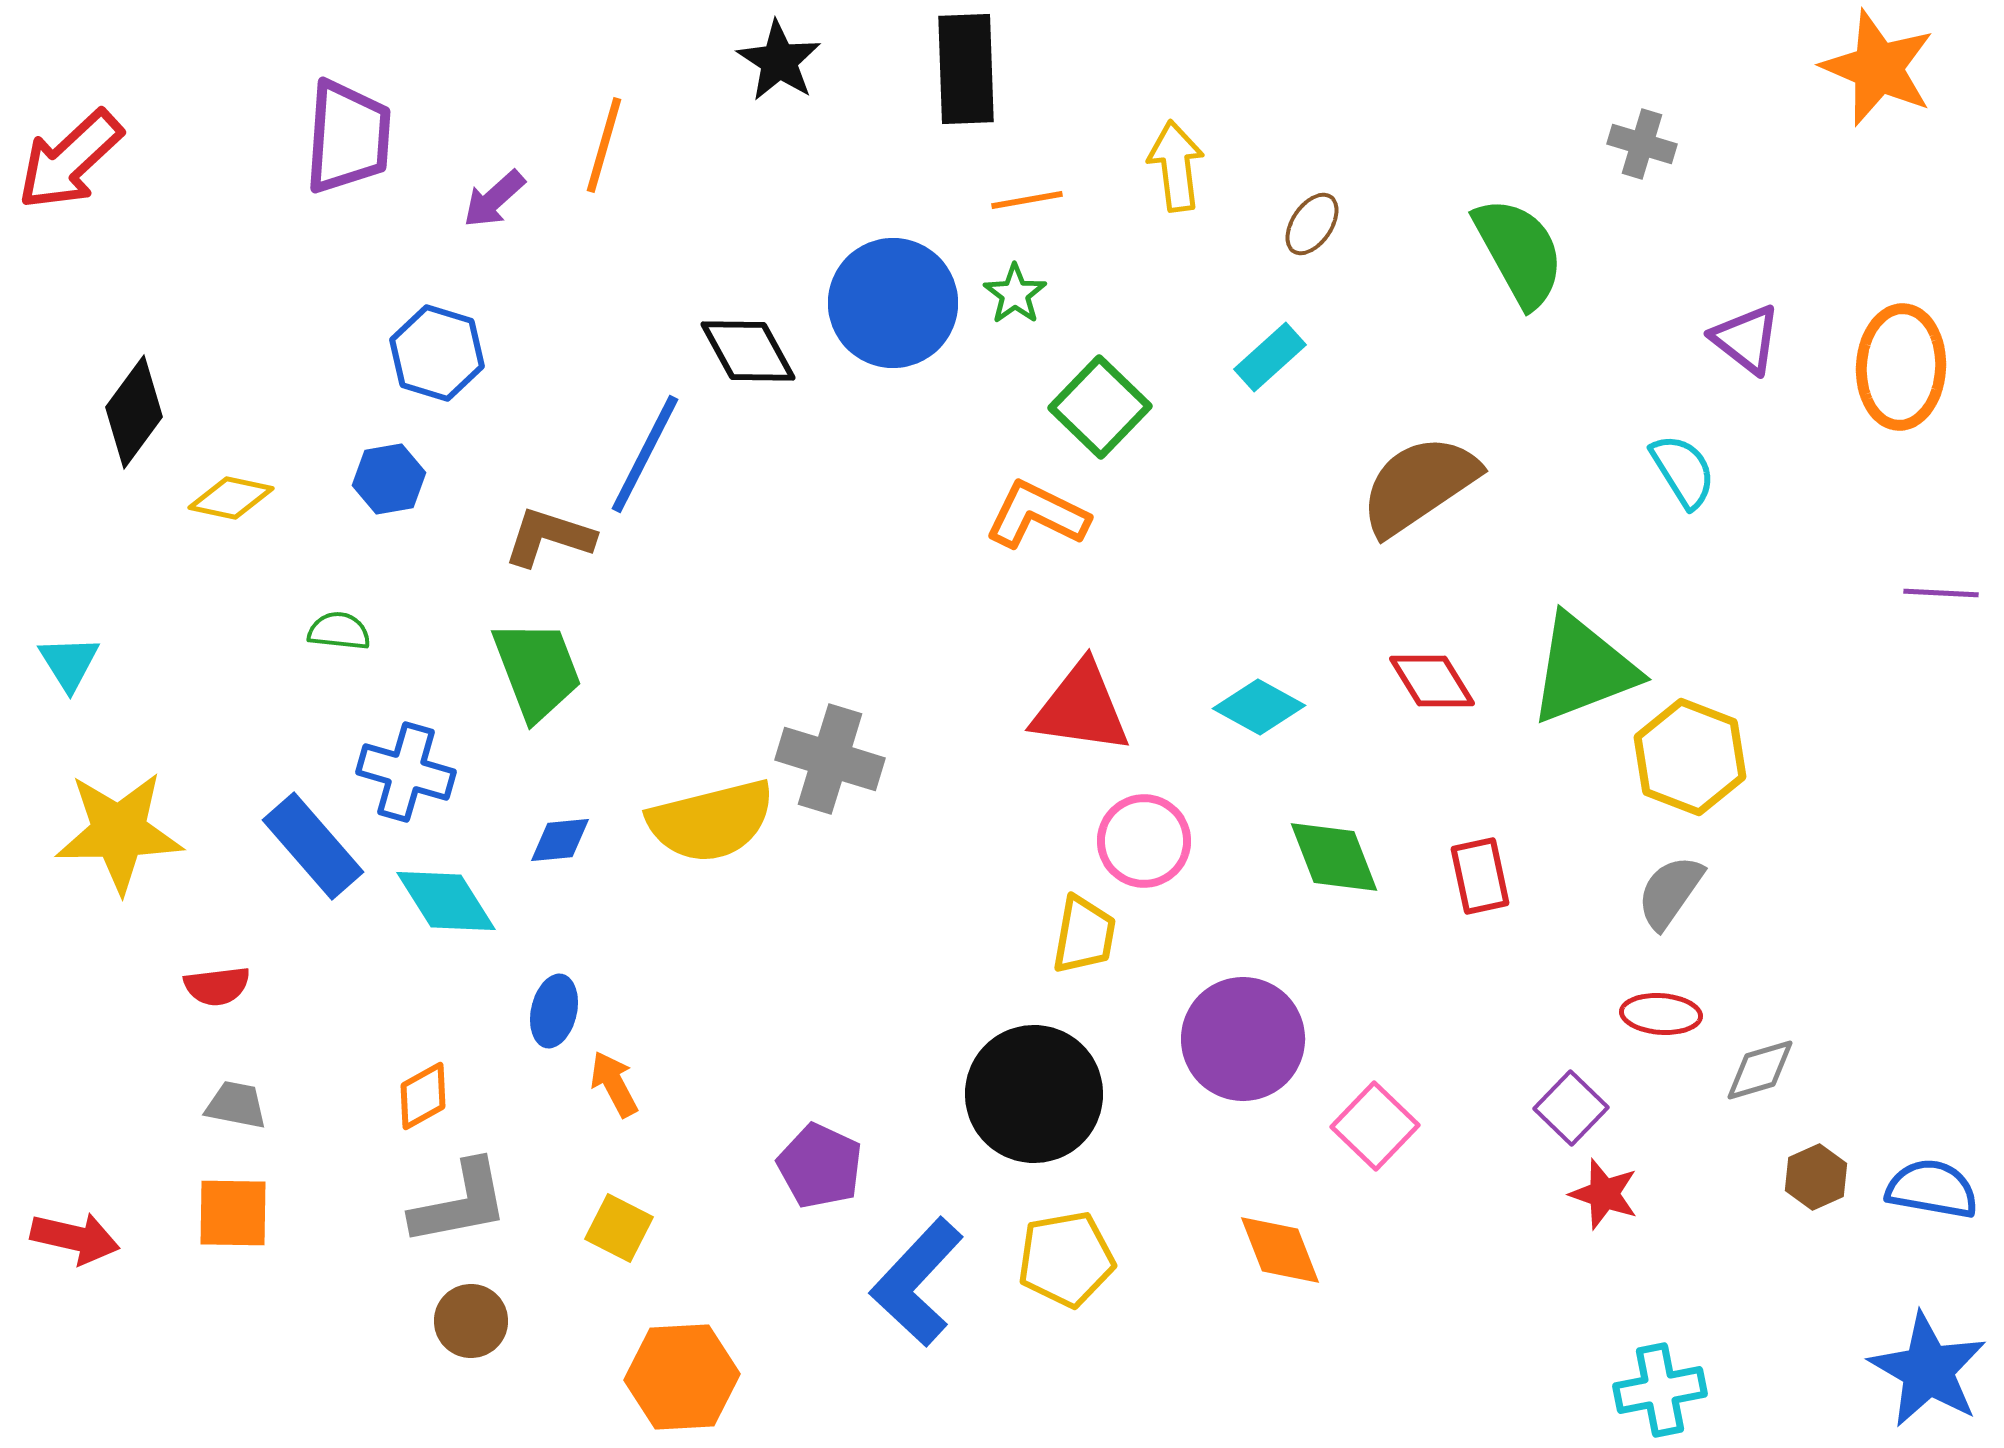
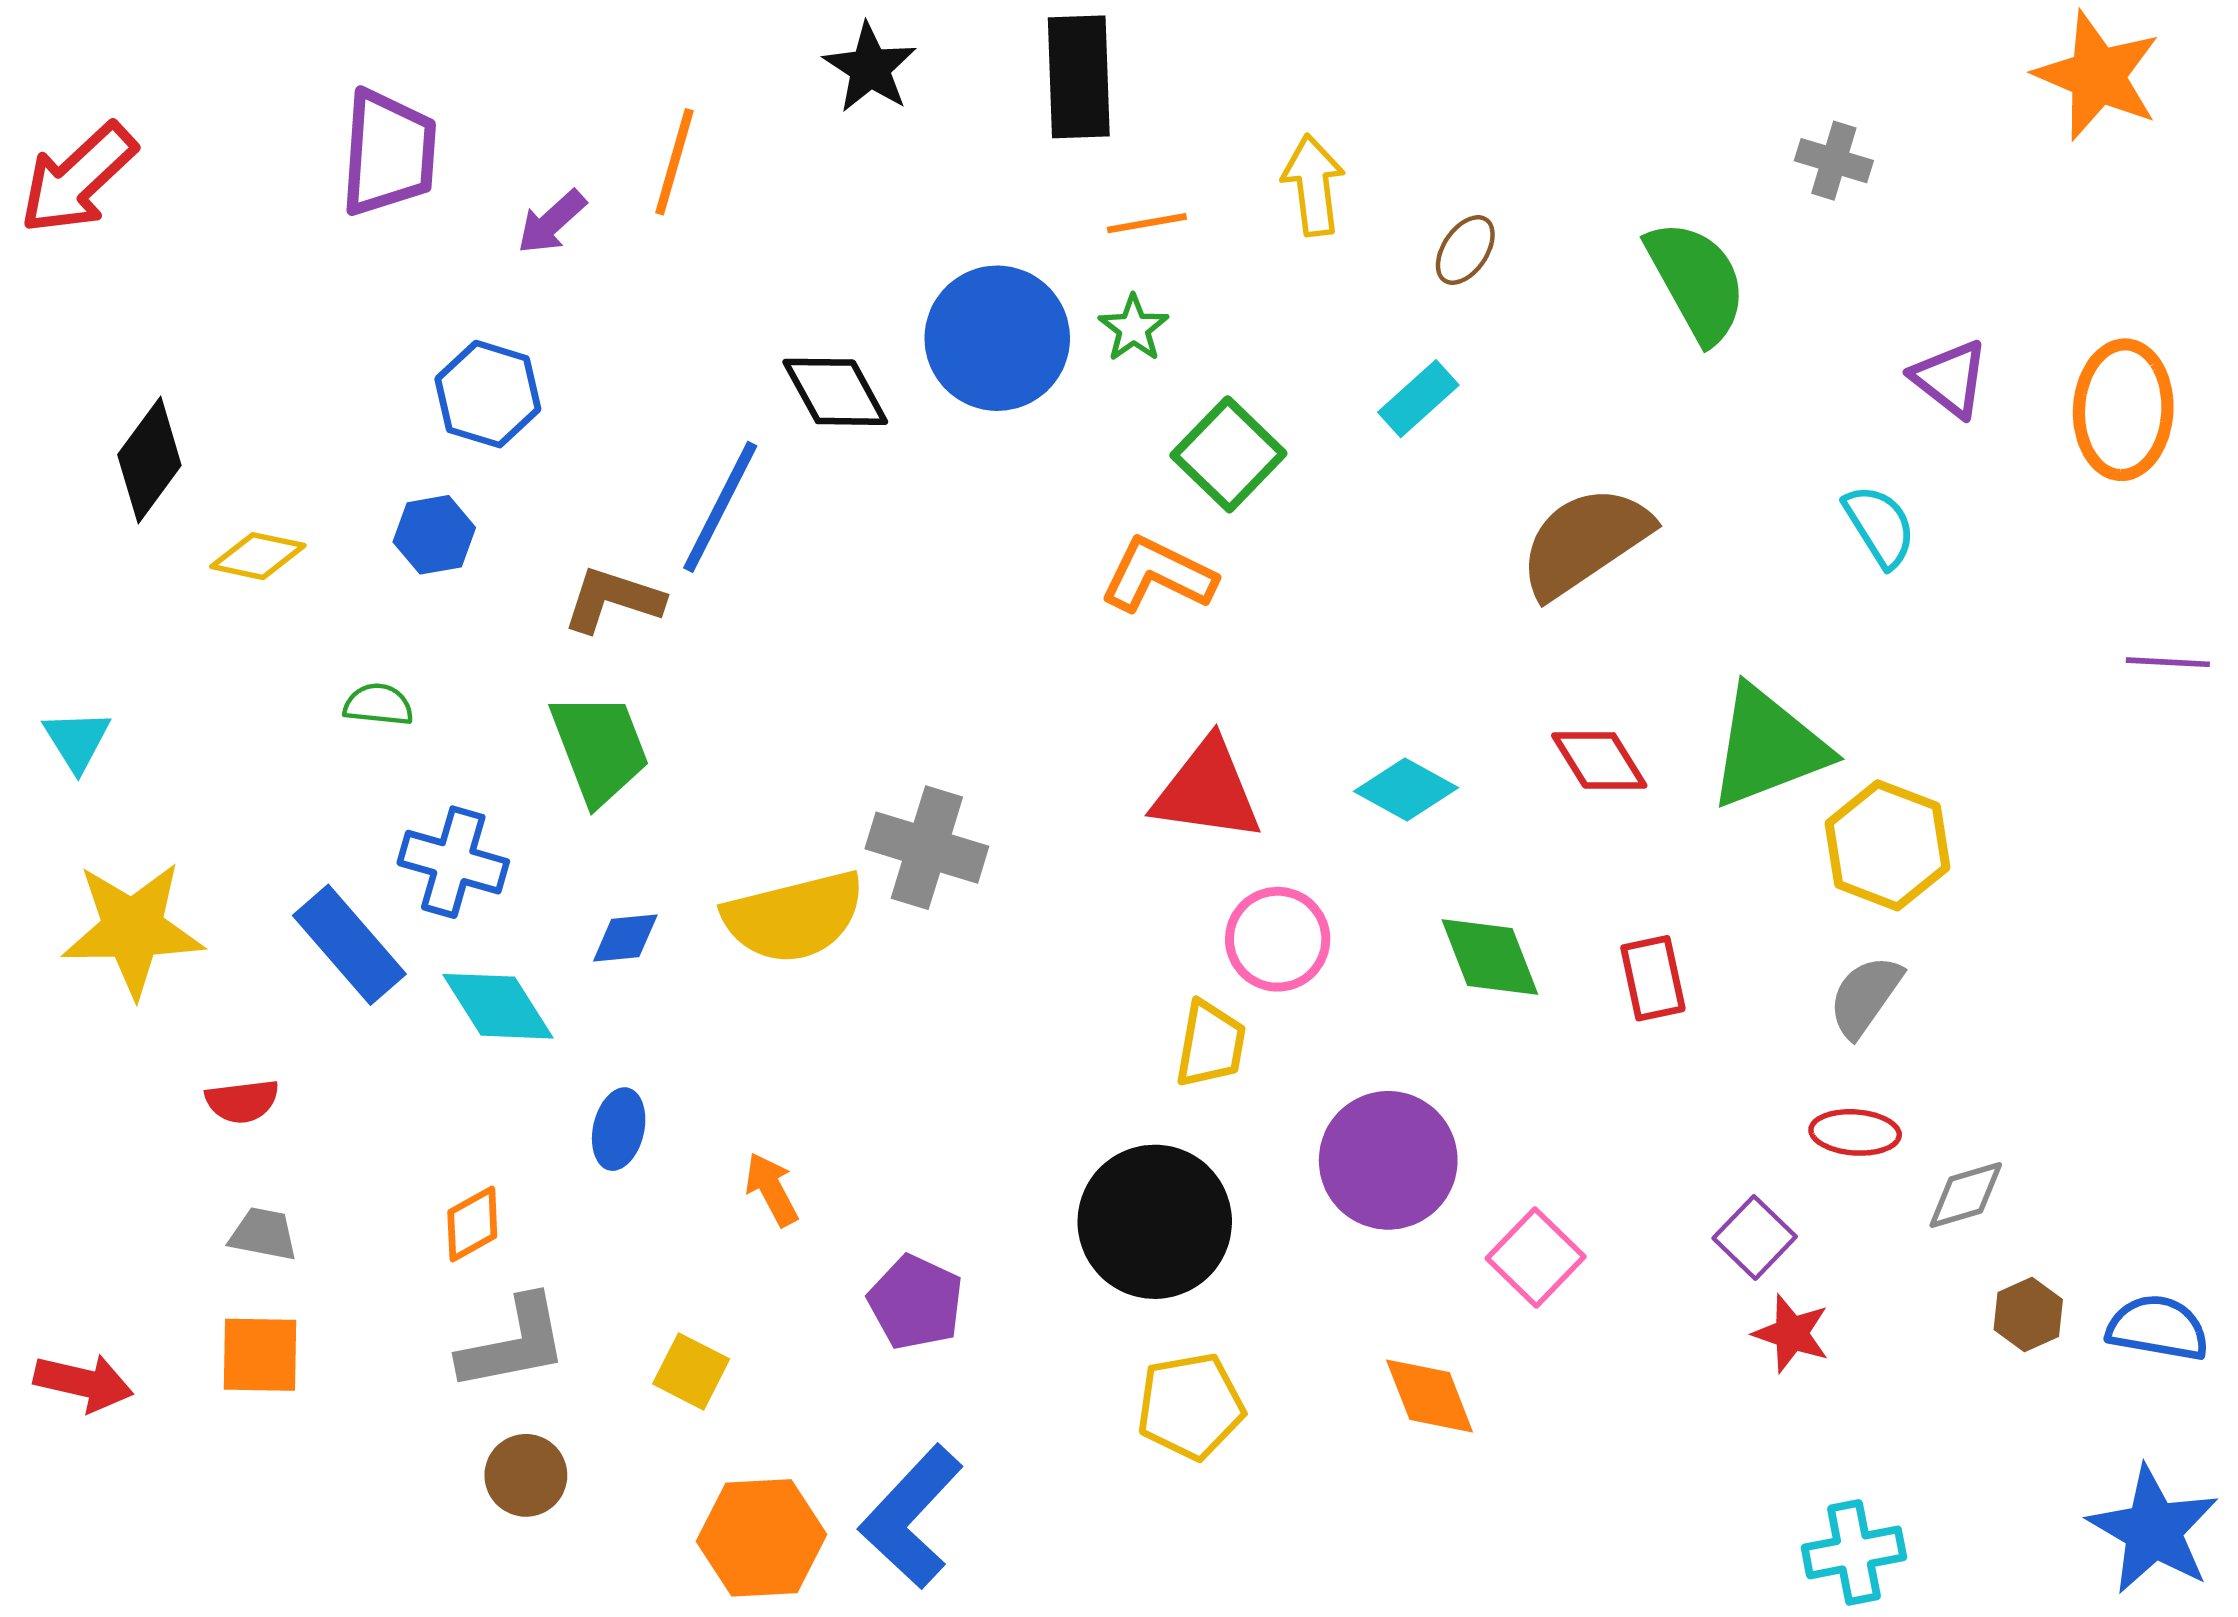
orange arrow: (614, 1084) -> (772, 1189), moved
blue L-shape: (917, 1282) -> (911, 1517), moved

